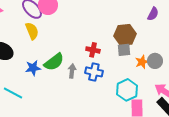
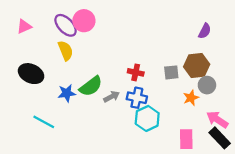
brown hexagon: (125, 35) -> (197, 66), moved
orange star: (142, 62) -> (191, 98), moved
gray arrow: (72, 71) -> (112, 97), turned 56
cyan hexagon: (127, 90) -> (147, 118), moved

